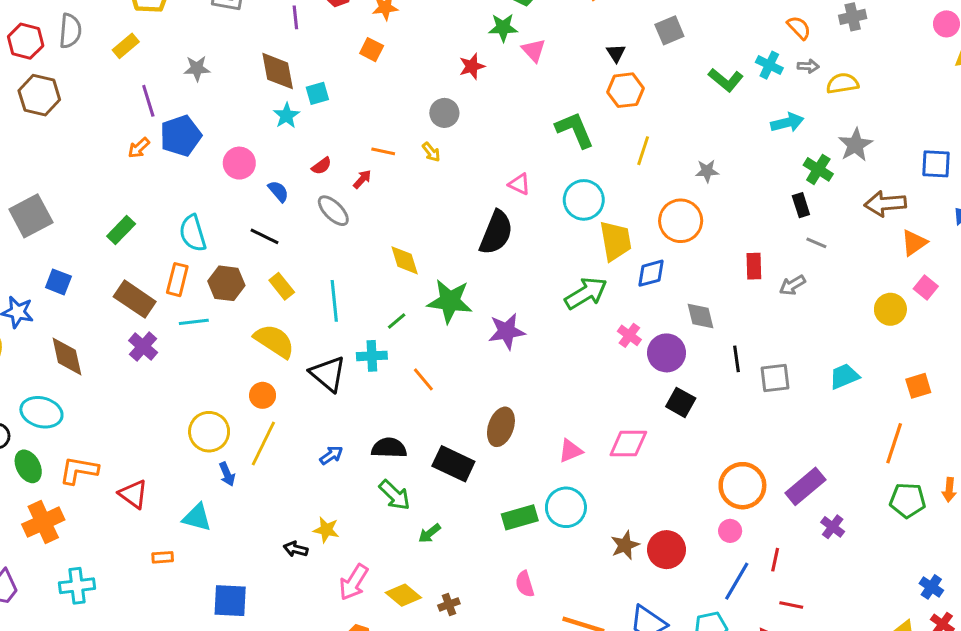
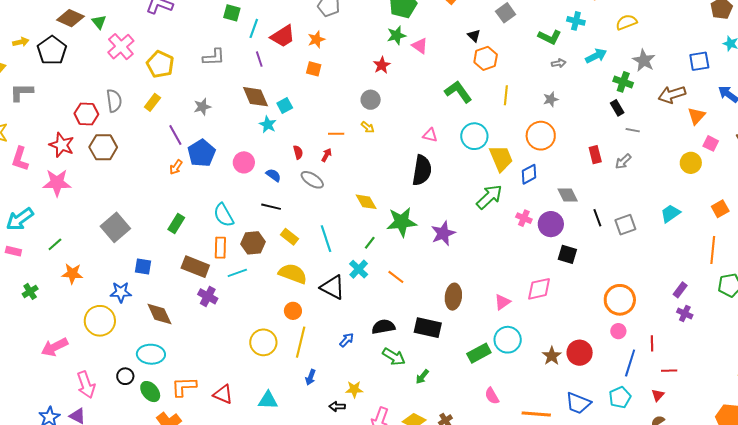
gray arrow: (808, 66) -> (559, 63), moved
red semicircle: (322, 166) -> (298, 152), turned -56
cyan cross: (372, 356) -> (359, 269), turned -30
blue arrow: (227, 474) -> (311, 377), moved, turned 56
purple rectangle: (805, 486) -> (680, 290), moved, size x0.6

